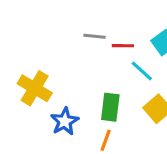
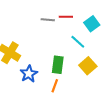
red line: (123, 46) -> (66, 17), moved

